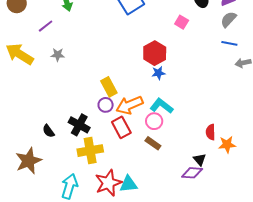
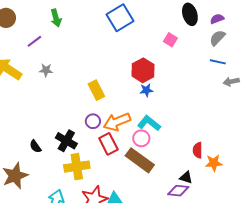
yellow rectangle: (109, 87) -> (96, 90), moved
brown rectangle: (153, 143) -> (140, 160), size x1.8
black triangle: (200, 160) -> (186, 177), turned -32

